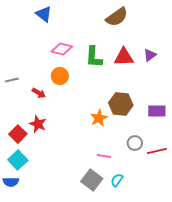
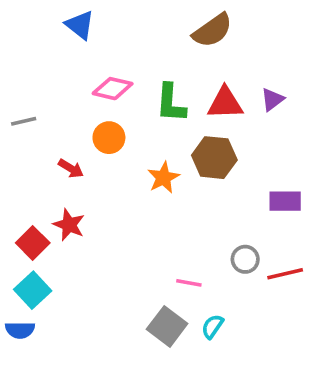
gray line: (12, 80) -> (24, 121), moved
brown hexagon: (121, 104) -> (214, 158), moved
orange star: (99, 118) -> (163, 178), moved

